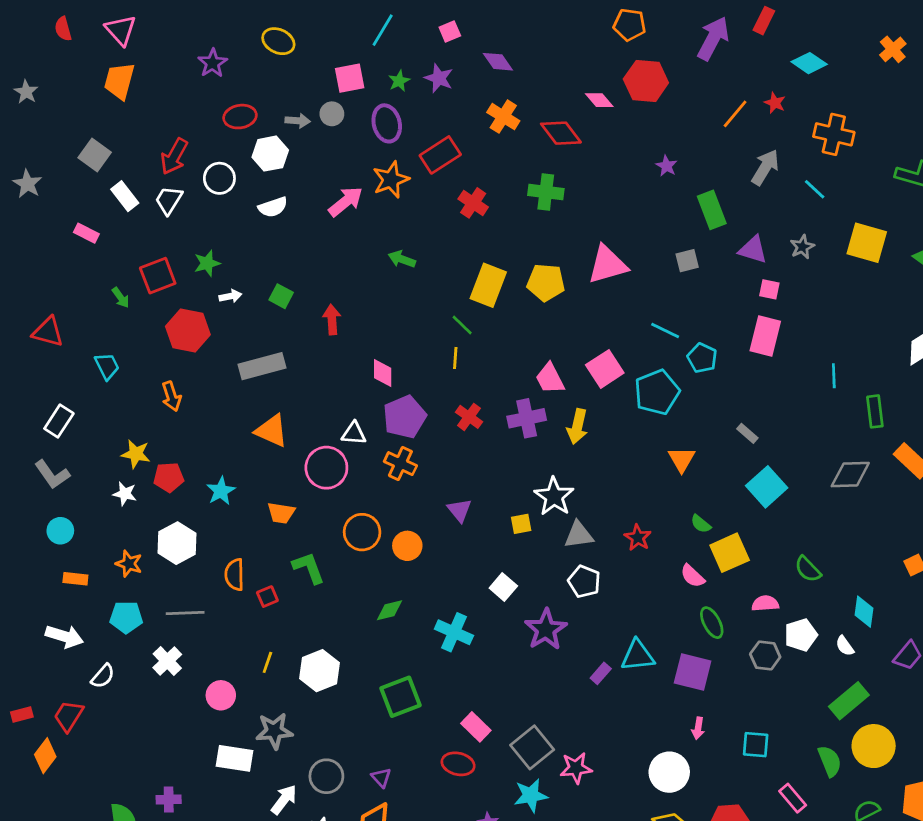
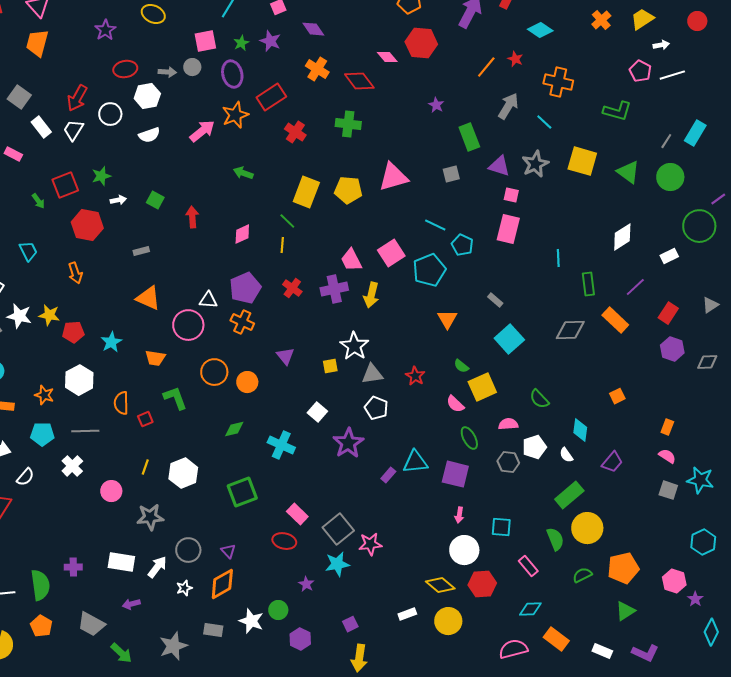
gray star: (802, 247) -> (535, 164), size x1.5
gray rectangle: (262, 366) -> (141, 251), size x0.5
pink diamond: (383, 373) -> (242, 234), moved, turned 65
white star: (125, 494) -> (19, 316), moved, size x1.4
white rectangle: (235, 758) -> (121, 562), moved
white circle: (669, 772) -> (464, 550), moved

